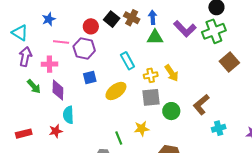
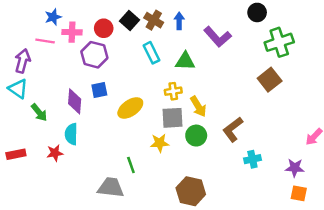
green cross: (214, 31) -> (279, 42), moved
cyan triangle: (20, 33) -> (18, 89), moved
green triangle: (155, 37) -> (185, 61), moved
pink line: (61, 42) -> (45, 41), moved
cyan rectangle: (127, 61) -> (151, 53), moved
pink cross: (49, 64) -> (72, 32), moved
yellow arrow: (172, 73) -> (198, 106), moved
green arrow: (34, 86) -> (39, 112), moved
purple diamond: (58, 90) -> (75, 101), moved
yellow star: (142, 129) -> (160, 143), moved

